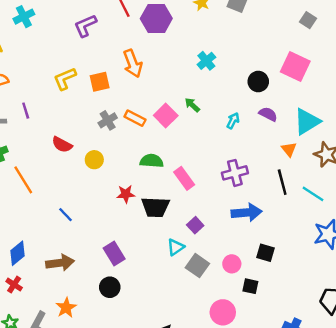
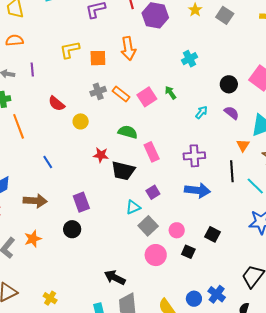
black square: (265, 253) -> (212, 234), moved
pink circle: (223, 312) -> (156, 255), moved

